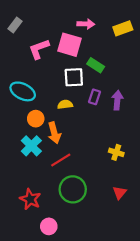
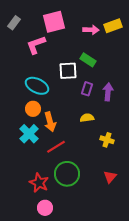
pink arrow: (86, 24) -> (91, 30), moved
pink square: (69, 45) -> (54, 22), moved, turned -30
cyan ellipse: (23, 91) -> (37, 86), moved
yellow semicircle: (65, 104) -> (87, 118), moved
red star: (30, 199) -> (39, 183), moved

